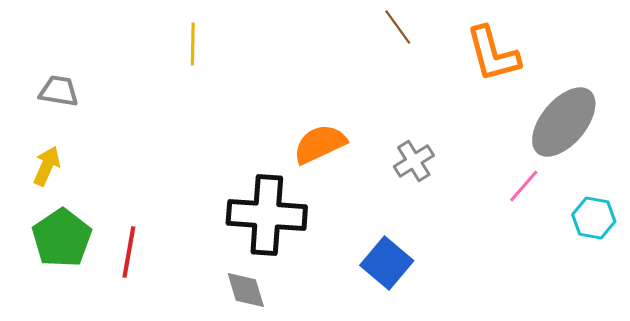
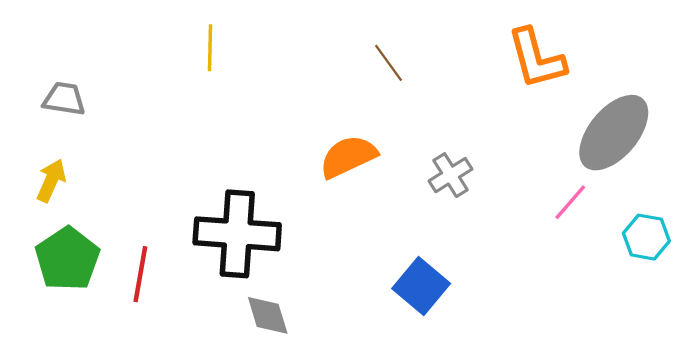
brown line: (398, 27) -> (388, 63), moved
black cross: (267, 215) -> (237, 234), moved

